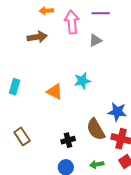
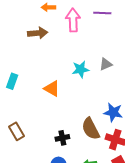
gray triangle: (95, 40) -> (106, 64), moved
cyan star: (82, 81) -> (81, 69), moved

